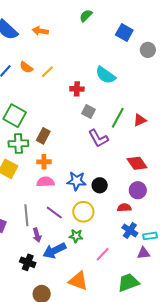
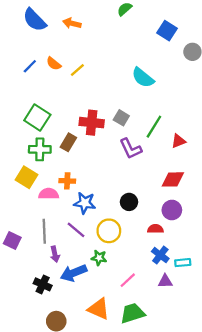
red cross: (77, 89) -> (92, 123), moved, size x1.5
red triangle: (140, 120) -> (178, 141), moved
orange cross: (44, 162) -> (67, 181), moved
red diamond: (137, 163) -> (173, 179), turned -60
blue star: (76, 181) -> (85, 203), moved
pink semicircle: (45, 182) -> (49, 194), moved
purple triangle: (144, 253) -> (165, 281), moved
green trapezoid: (128, 283) -> (133, 313), moved

